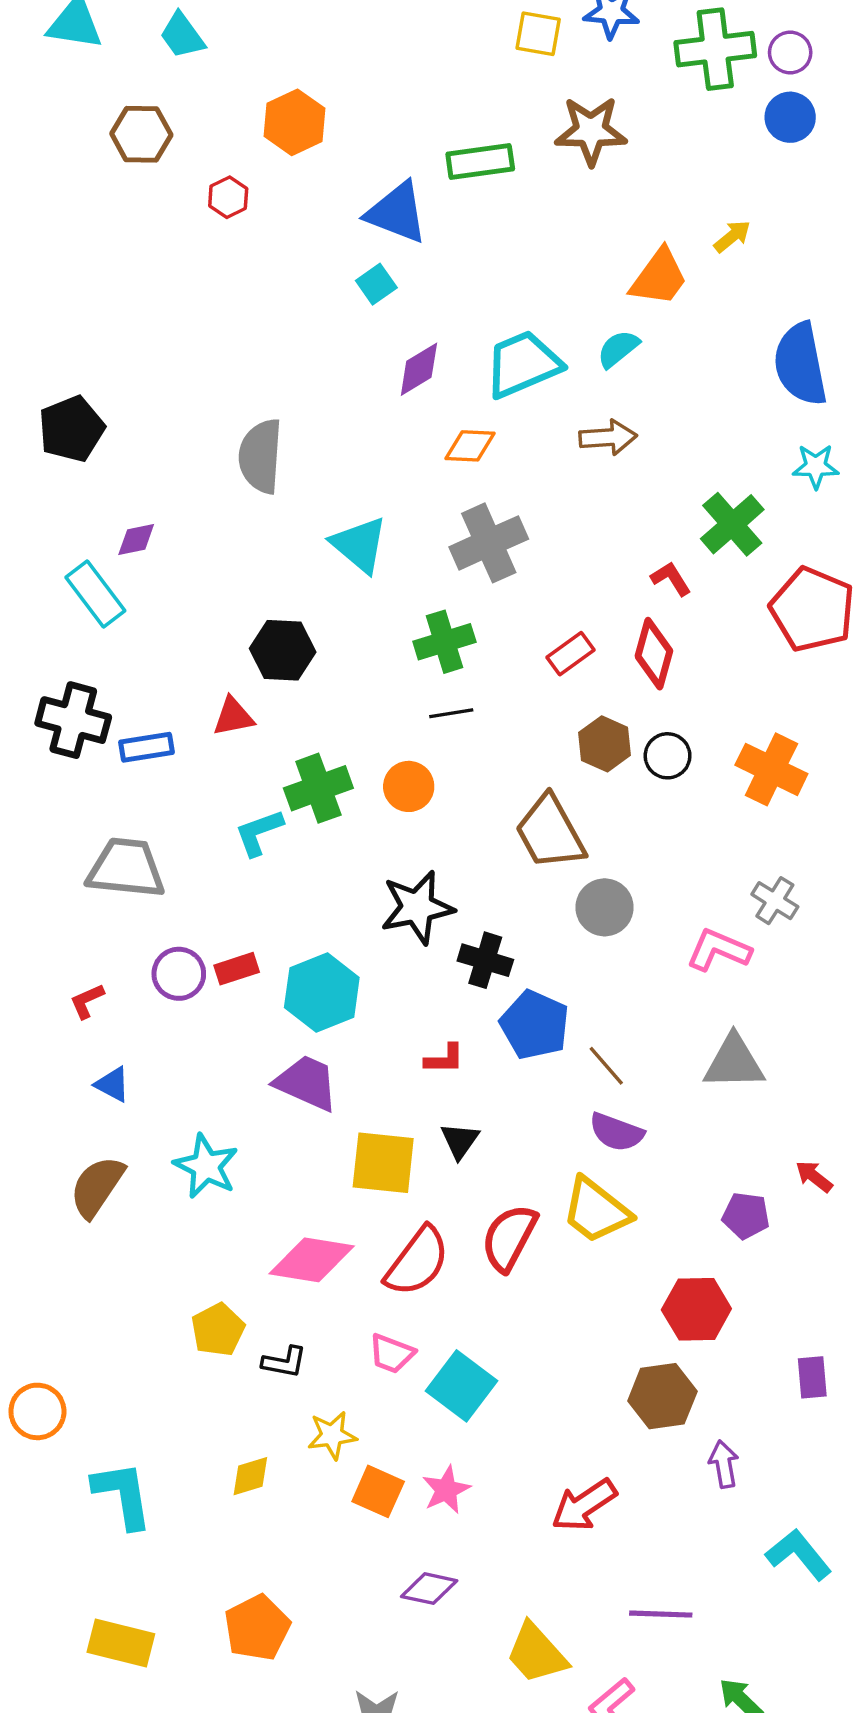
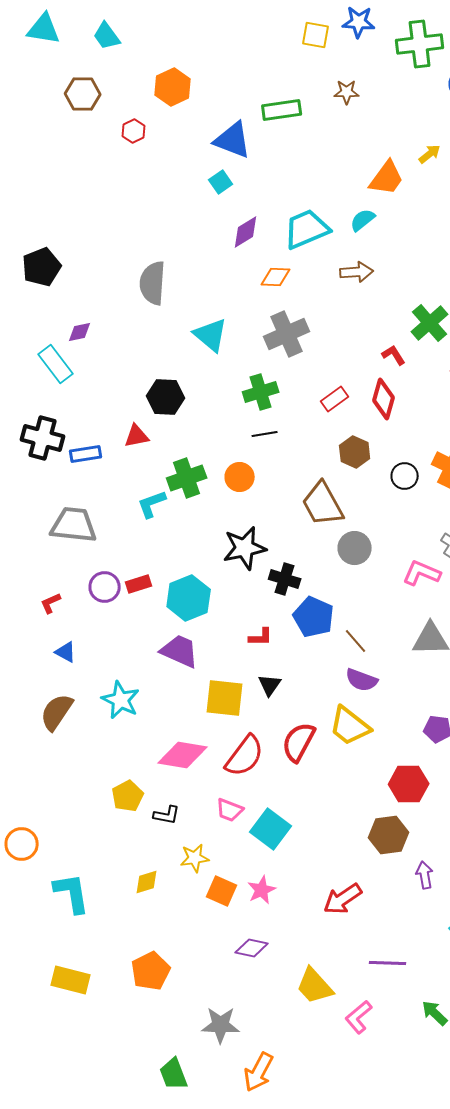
brown star: (591, 131) -> (347, 92), size x0.6
black circle: (668, 756) -> (405, 476), moved

